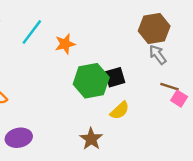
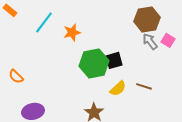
brown line: (170, 87) -> (144, 86), moved
pink square: (179, 99) -> (168, 40), moved

